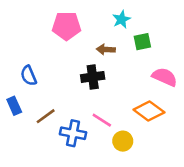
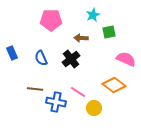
blue semicircle: (29, 76) -> (41, 58), moved
black cross: (93, 77) -> (71, 59), turned -30
blue rectangle: (14, 106) -> (12, 53), moved
brown line: (46, 116) -> (35, 89), turned 42

